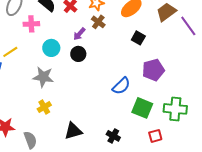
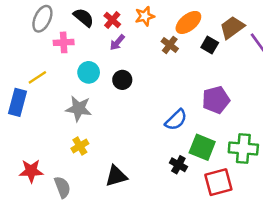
brown cross: (98, 22) -> (170, 45), moved
purple arrow: (79, 34) -> (117, 42), moved
black square: (138, 38) -> (210, 45), moved
black cross: (113, 136) -> (178, 165), moved
red square: (155, 136) -> (218, 182), size x1.6

